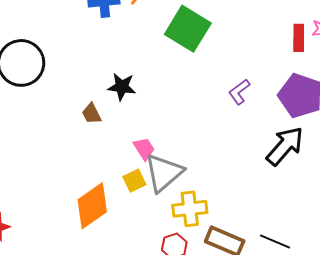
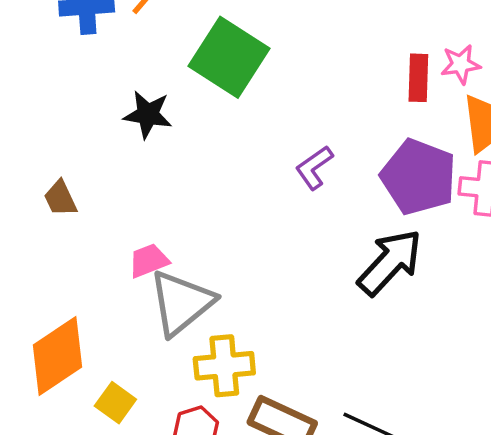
black star: (122, 87) -> (148, 114), moved
pink trapezoid: (144, 149) -> (149, 261), turned -80
yellow square: (134, 181) -> (115, 403), moved, turned -30

